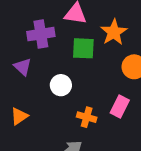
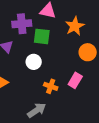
green square: (83, 48) -> (42, 36), moved

